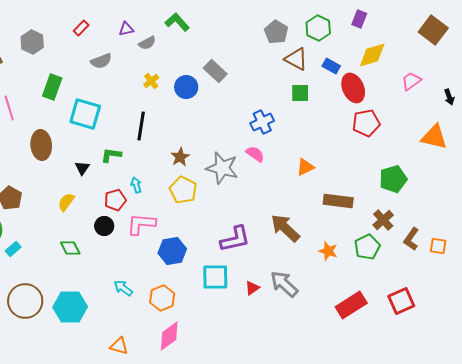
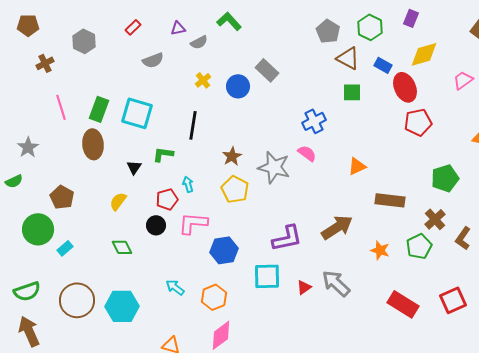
green rectangle: (52, 87) -> (99, 109), moved
brown arrow: (285, 228) -> (337, 227), turned 104
red rectangle: (351, 305) -> (403, 304), turned 64

